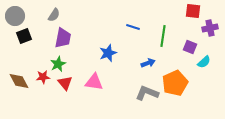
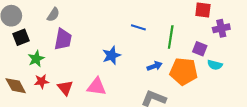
cyan semicircle: (204, 62) -> (215, 65), turned 56
green star: (58, 64) -> (36, 59), moved
orange pentagon: (175, 83) -> (184, 71), moved, turned 30

